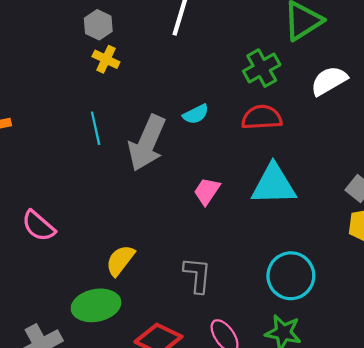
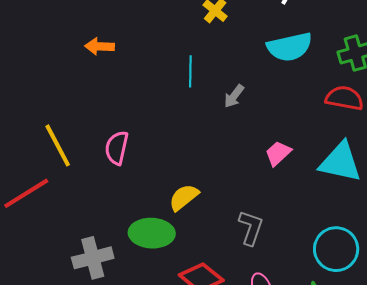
cyan semicircle: (196, 114) -> (290, 47), moved, size x1.8
gray arrow: (147, 143) -> (234, 96), size x0.5
pink semicircle: (38, 226) -> (117, 148), turned 48

